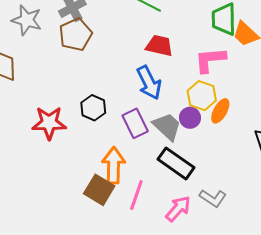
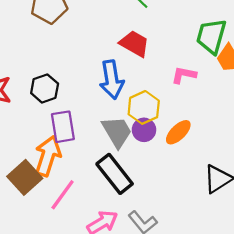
pink L-shape: (210, 60) -> (184, 75), size x0.7
yellow hexagon: (202, 96) -> (144, 107), moved
purple rectangle: (135, 123) -> (63, 127), moved

